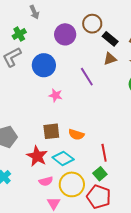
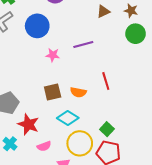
purple line: (87, 77) -> (83, 44), moved, turned -66
red line: (104, 153) -> (106, 81), moved
red star: (37, 156) -> (28, 124), moved
pink semicircle: (46, 181) -> (44, 146), moved

